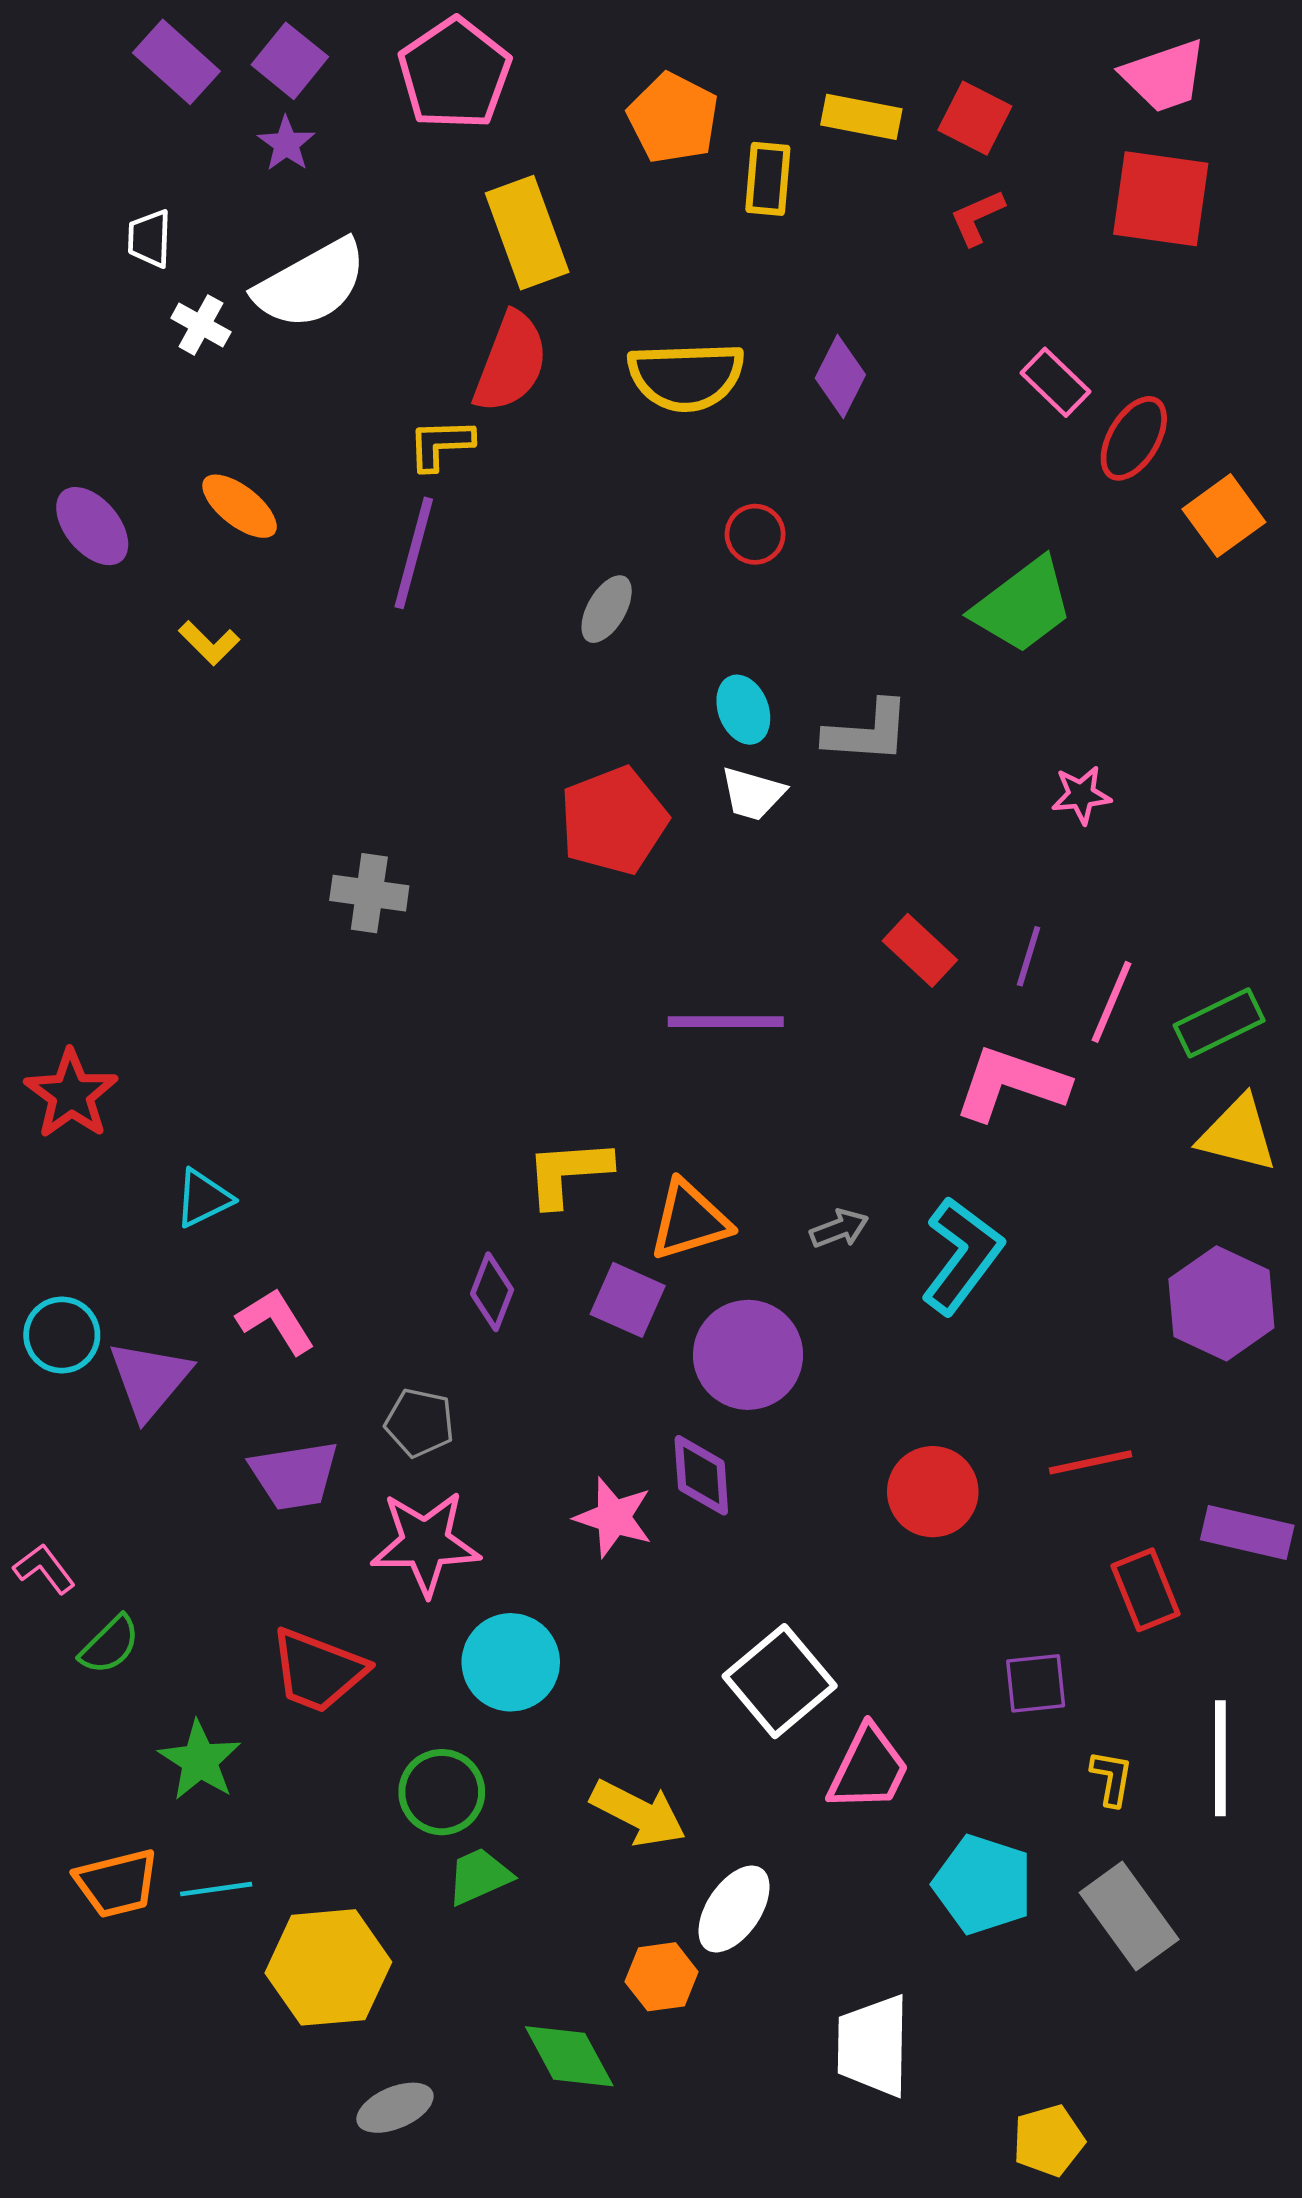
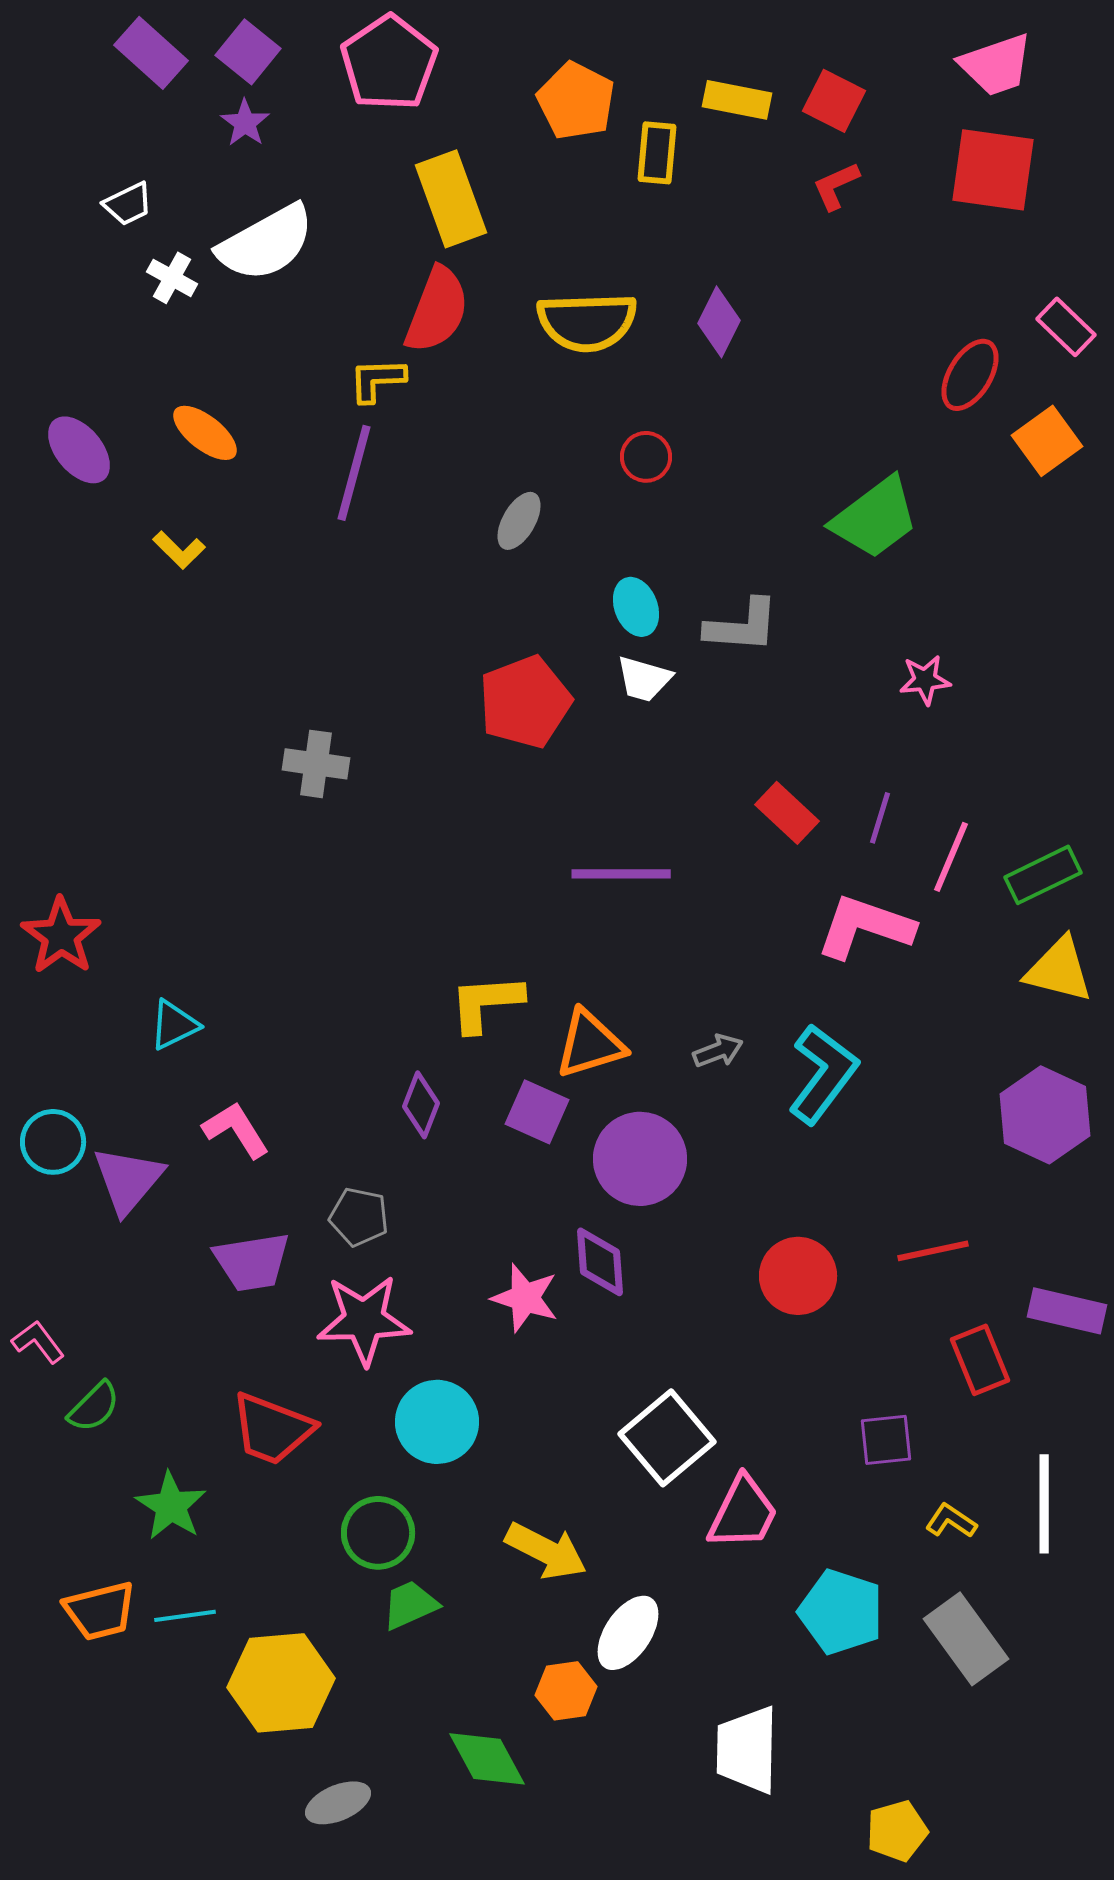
white trapezoid: (149, 238) -> (128, 204), turned -118
pink rectangle: (1055, 382) -> (1066, 327), moved
yellow L-shape: (1112, 1778) -> (951, 1521), turned -66

